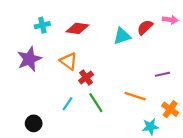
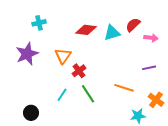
pink arrow: (170, 20) -> (151, 38), moved
red diamond: (77, 28) -> (86, 30), moved
orange triangle: (69, 61) -> (63, 56), turned 30

